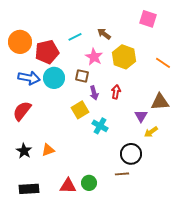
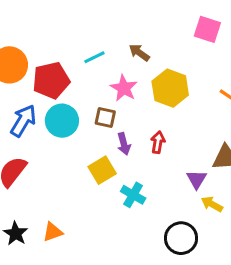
blue arrow: (29, 78) -> (23, 121), turned -70
yellow arrow: (151, 132) -> (212, 204), turned 64

